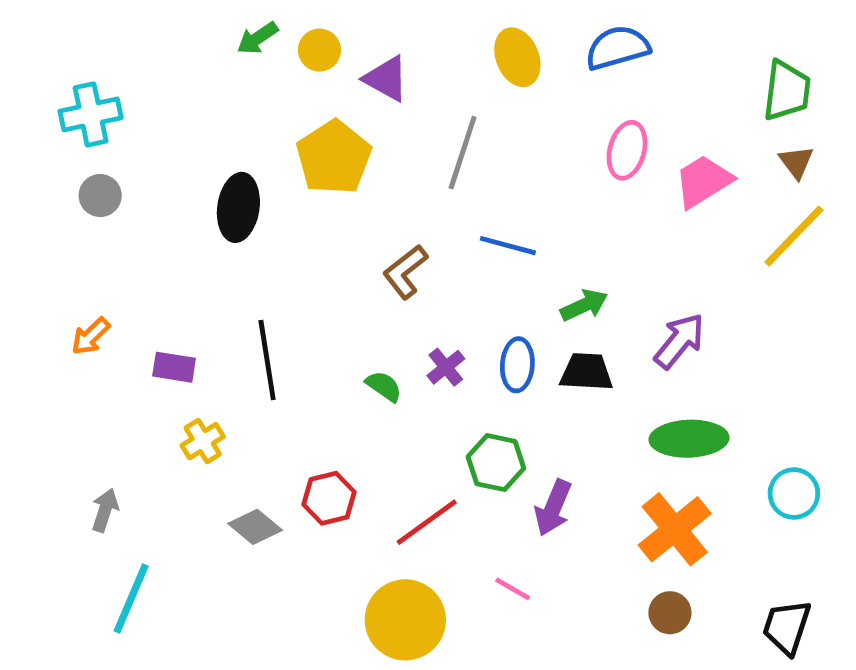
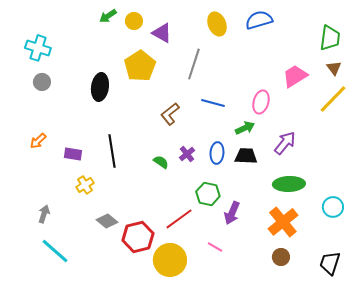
cyan cross: (91, 114) -> (38, 48), turned 30
pink ellipse: (627, 150) -> (261, 102), moved
red hexagon: (329, 498) -> (138, 237), moved, size x1.4
cyan line: (131, 598) -> (55, 251), turned -72

